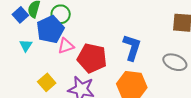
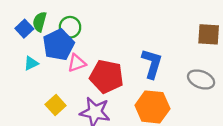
cyan triangle: (26, 45) -> (31, 63), turned 32

